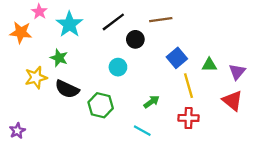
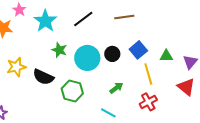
black circle: (135, 39) -> (112, 54), moved
green star: (59, 58) -> (59, 50), moved
cyan circle: (118, 67) -> (87, 58), size x1.6
red cross: (189, 118) -> (148, 102), turned -30

